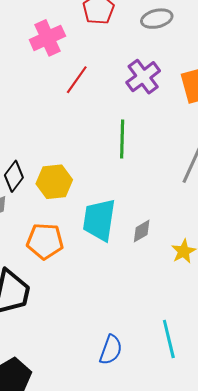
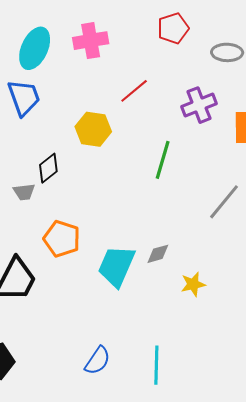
pink cross: (47, 38) -> (91, 41), moved
yellow hexagon: (54, 182) -> (93, 129), moved
cyan trapezoid: (99, 220) -> (116, 266), moved

